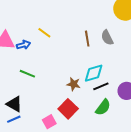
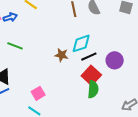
green semicircle: (103, 107) -> (93, 89), moved, turned -30
red square: (68, 109) -> (91, 75), moved

